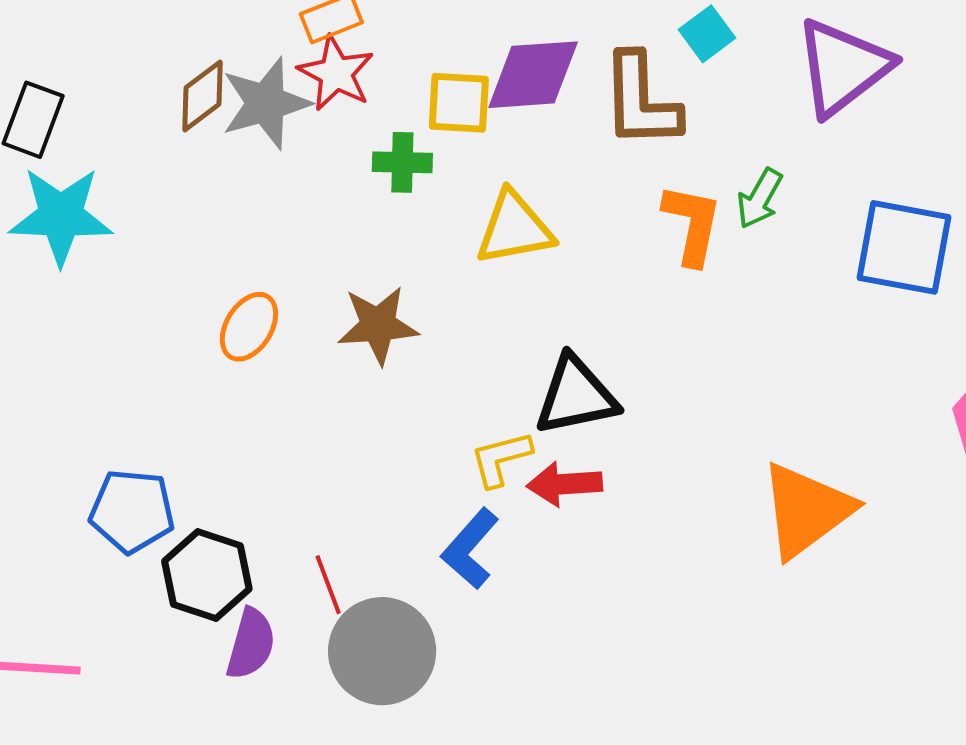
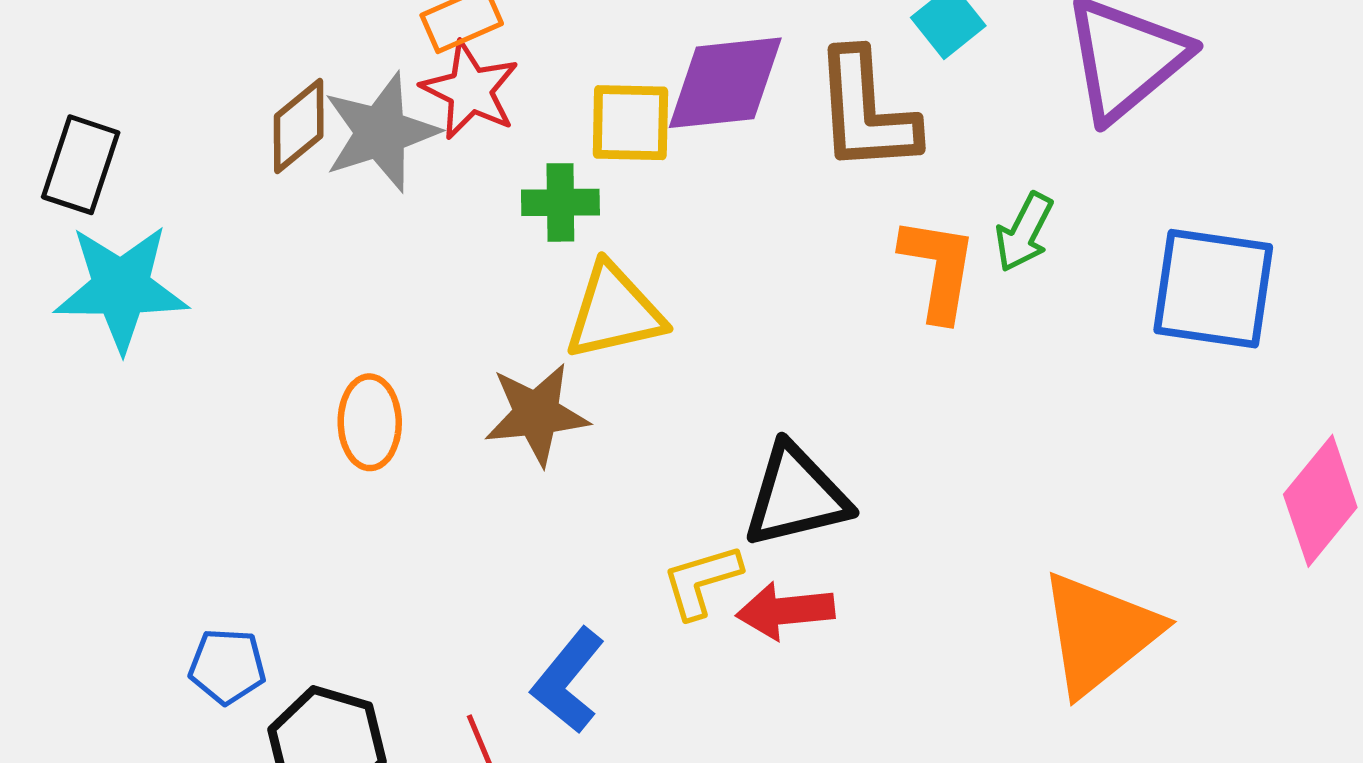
yellow triangle: (514, 228) -> (614, 312), moved
orange ellipse: (249, 327) -> (370, 422), turned -30
blue pentagon: (132, 511) -> (227, 666), size x0.7
blue L-shape: (470, 549) -> (568, 681), moved

